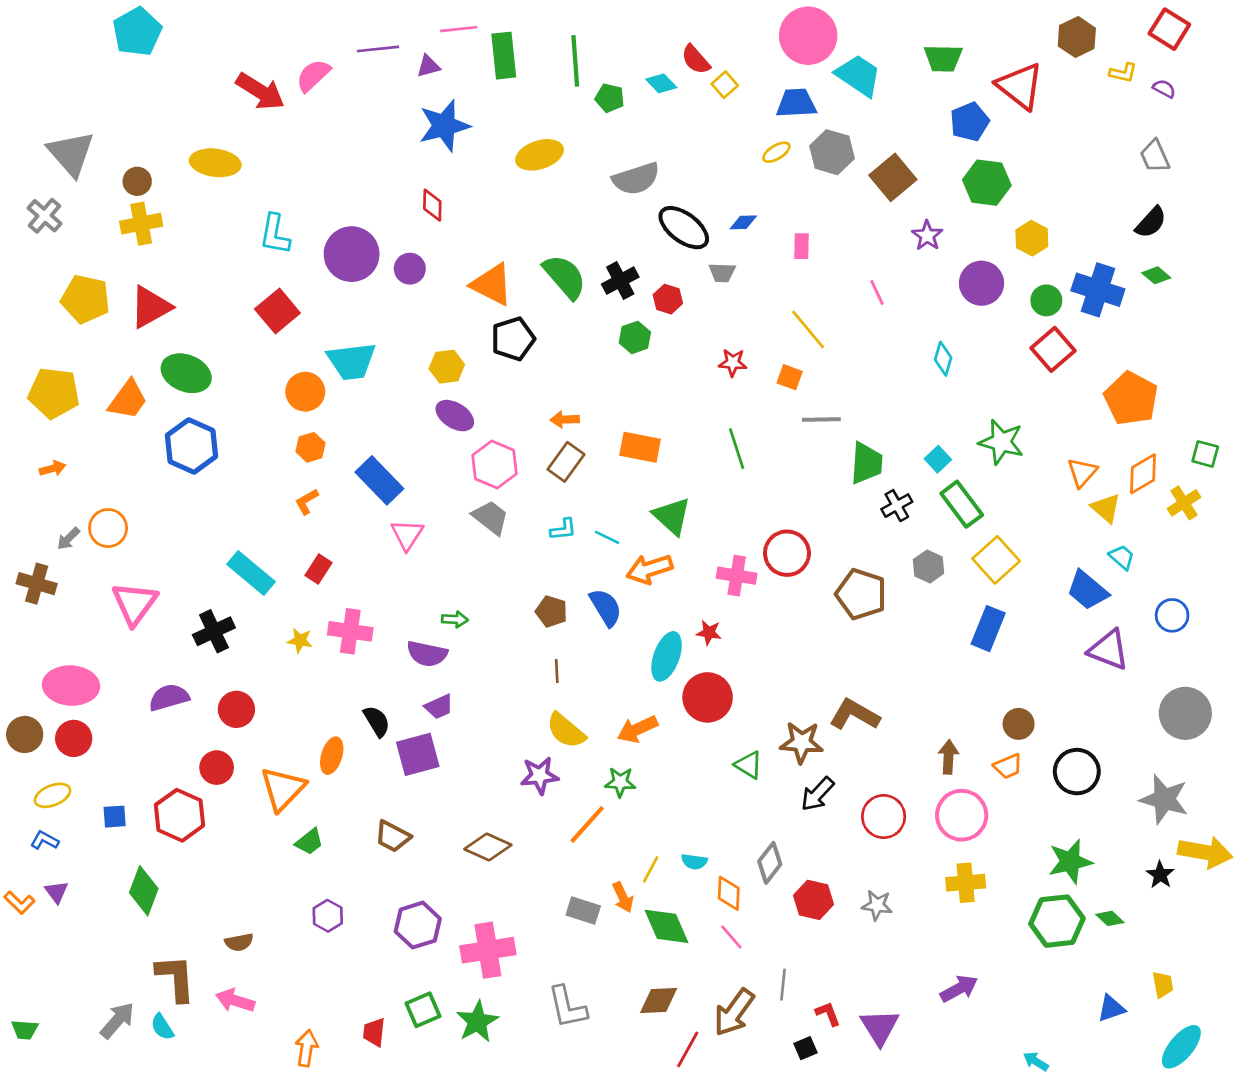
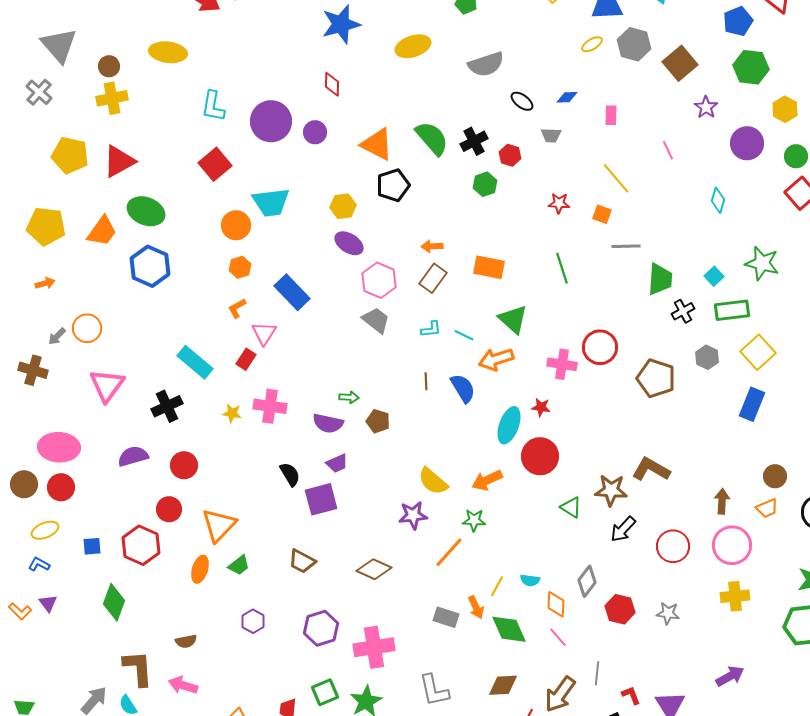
black ellipse: (684, 228) -> (522, 101), size x0.6
green rectangle: (962, 504) -> (732, 310), turned -60
pink triangle: (407, 535) -> (264, 333), moved
brown pentagon: (551, 611) -> (378, 421), moved
brown line: (557, 671) -> (426, 381), moved
orange ellipse: (332, 756) -> (200, 569), moved

